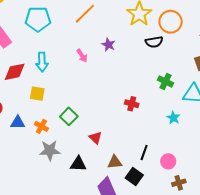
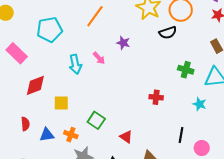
cyan arrow: (42, 62) -> (75, 64), moved
black line: (144, 153) -> (181, 135), moved

